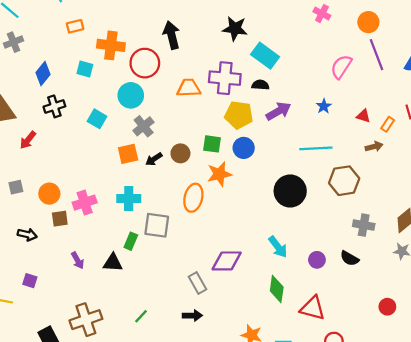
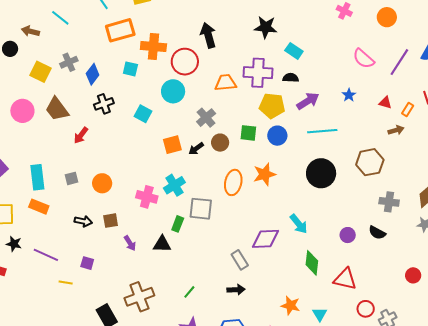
orange rectangle: (75, 26) -> (120, 30), size x1.8
gray cross: (14, 42) -> (69, 62), moved
purple line: (377, 55) -> (399, 62), moved, turned 56
cyan rectangle: (265, 56) -> (294, 51), size x0.7
pink semicircle: (341, 67) -> (364, 59), turned -80
gray cross: (144, 126) -> (206, 118), moved
cyan line: (316, 148) -> (322, 131), moved
orange star: (219, 174) -> (264, 174), moved
cyan cross: (129, 199) -> (174, 185), turned -30
pink cross: (85, 203) -> (147, 197), moved, turned 35
brown square: (60, 219) -> (111, 221), moved
cyan arrow: (278, 247) -> (299, 224), moved

